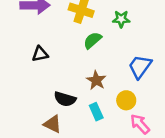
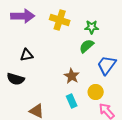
green semicircle: (92, 40) -> (87, 46), moved
black semicircle: (65, 99) -> (16, 79), moved

